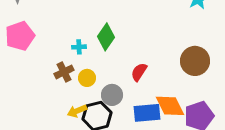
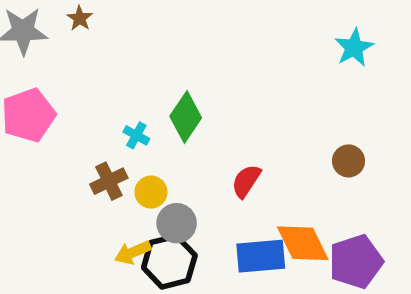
cyan cross: (79, 47) -> (136, 135), turned 32
brown circle: (195, 61) -> (349, 161), size x0.6
gray circle: (112, 95) -> (177, 223), moved

